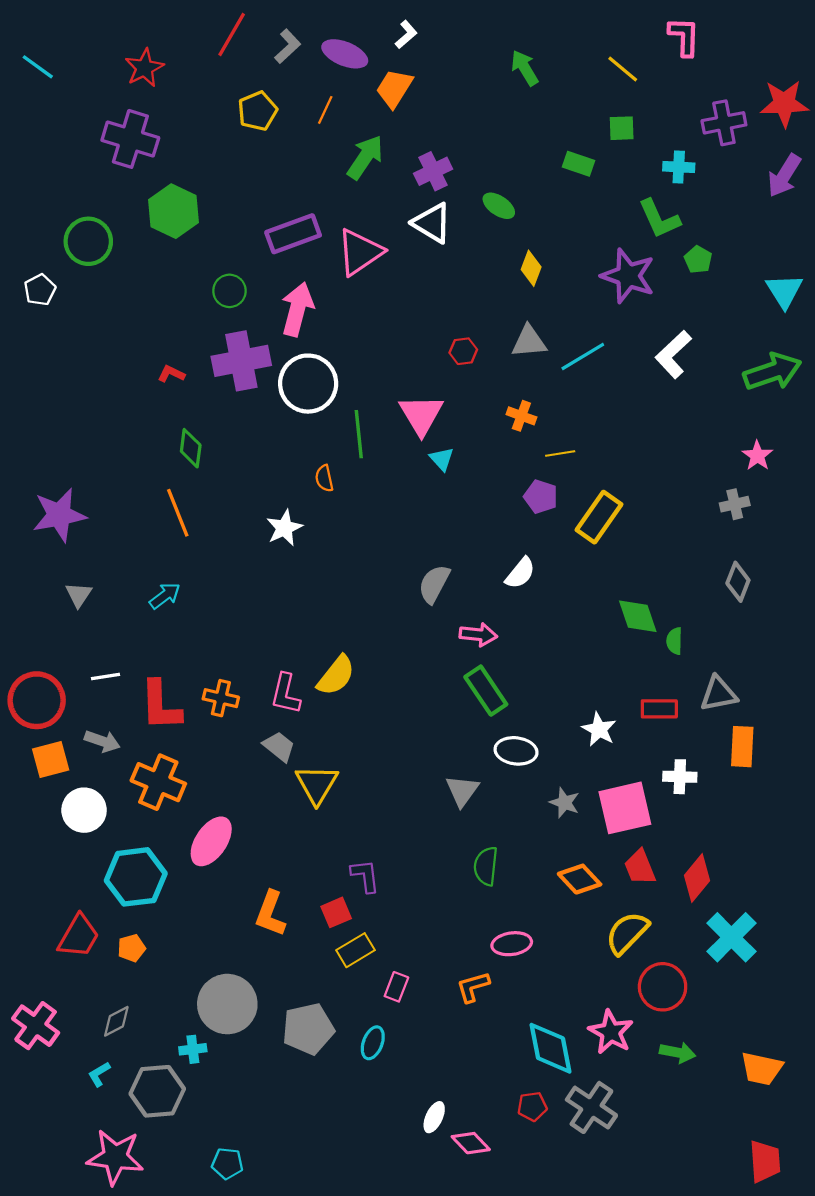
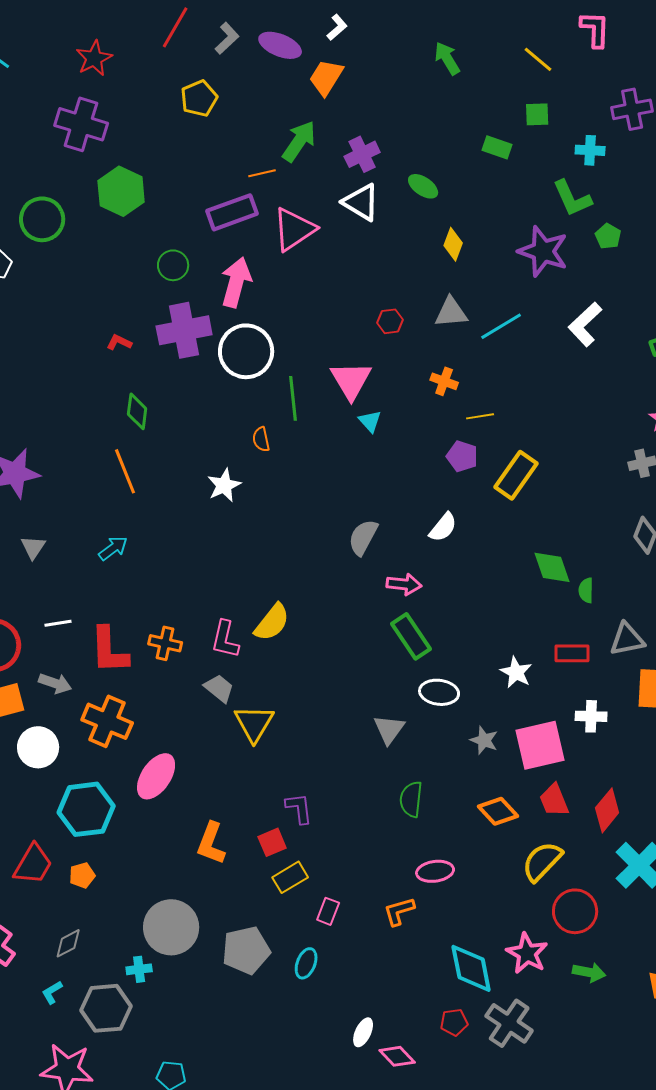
orange line: (325, 110) -> (262, 173), moved, turned 52

